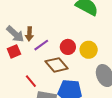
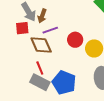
brown diamond: (57, 65) -> (41, 45), moved
red line: (31, 81) -> (40, 68), moved

